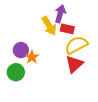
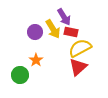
purple arrow: (60, 14) -> (64, 17), turned 132
purple circle: (21, 50) -> (35, 32), moved

